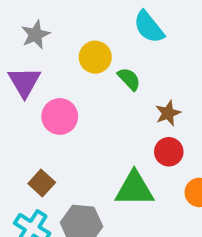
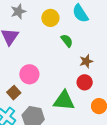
yellow circle: (95, 57) -> (50, 18), moved
pink circle: (60, 116) -> (29, 74), moved

